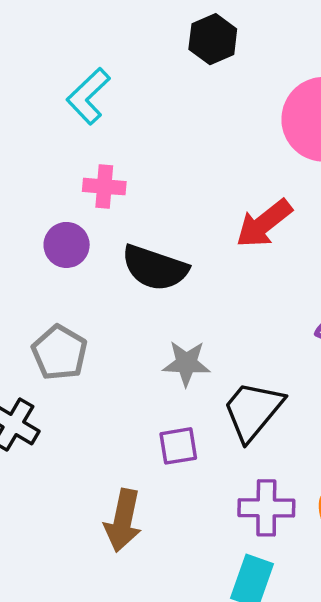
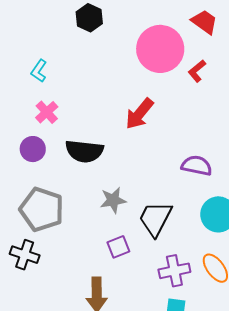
cyan L-shape: (88, 96) -> (39, 71), moved, size x0.7
pink cross: (104, 187) -> (47, 112), turned -35
gray pentagon: (60, 353) -> (42, 209), size x1.4

